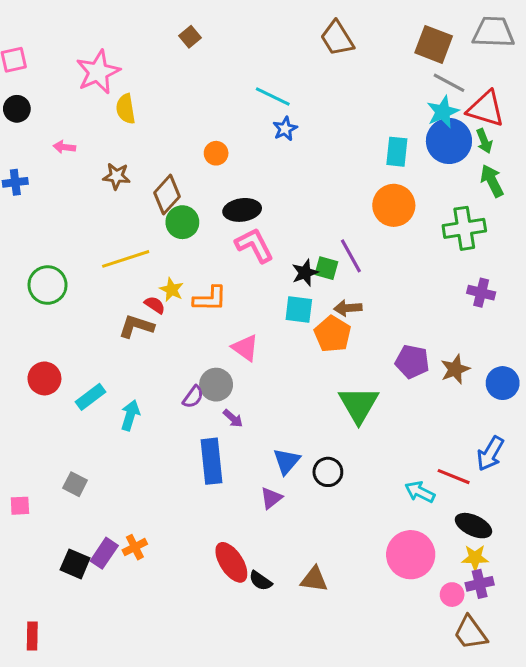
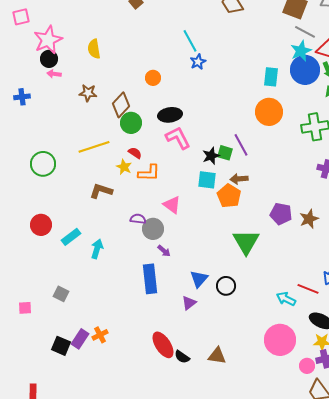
pink star: (98, 72) -> (48, 40), moved
cyan line: (273, 97) -> (190, 41), turned 35
black circle: (17, 109) -> (49, 59), moved
red semicircle: (155, 305) -> (135, 153), moved
purple semicircle: (193, 397) -> (138, 219), moved, turned -119

